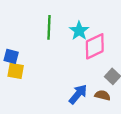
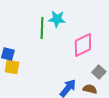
cyan star: (79, 31) -> (57, 19), moved, turned -30

